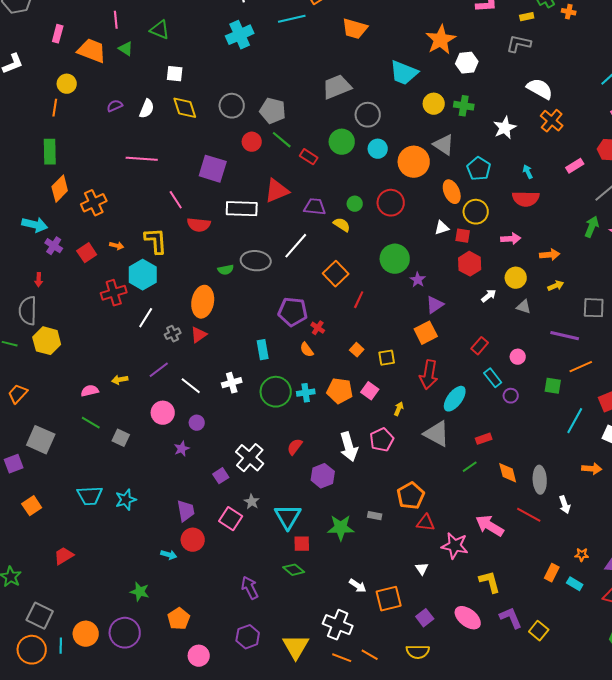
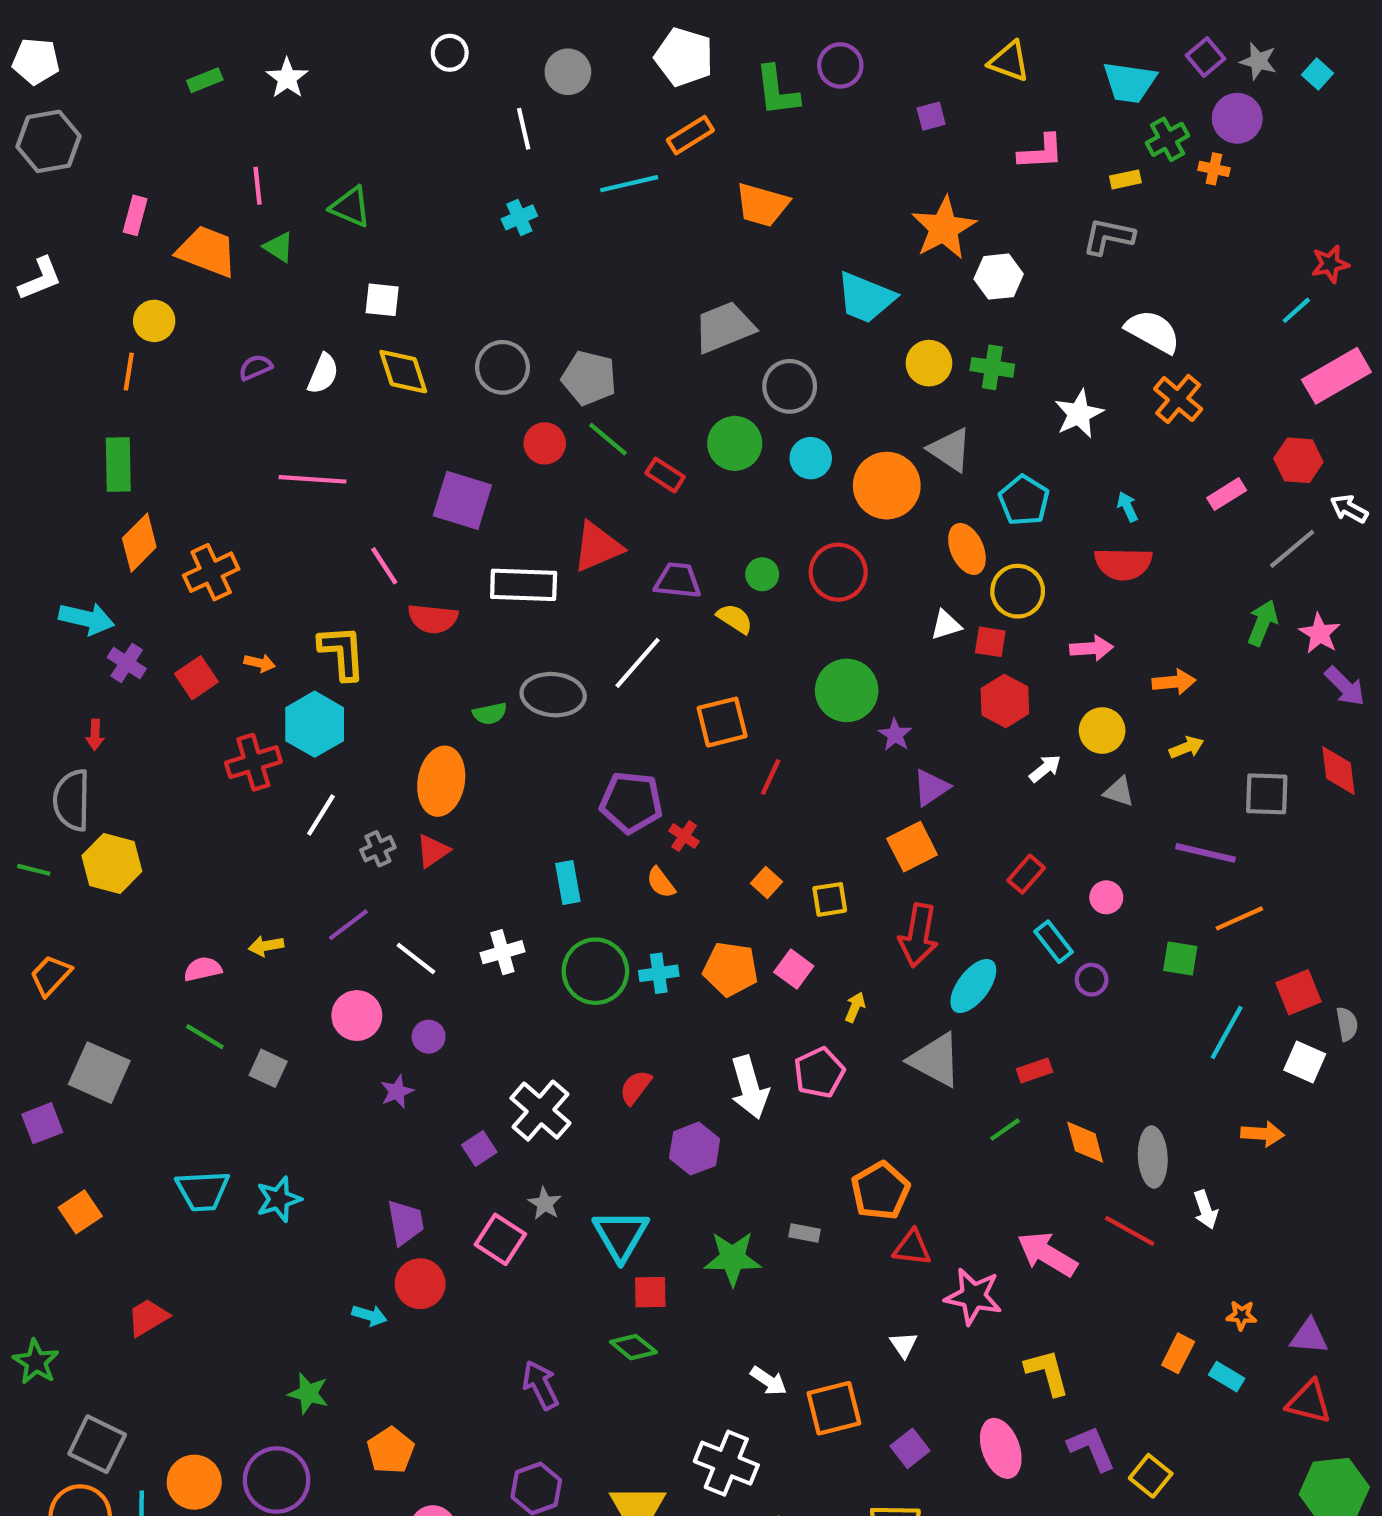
cyan cross: (240, 35) -> (519, 217), size x0.6
orange square: (336, 274) -> (722, 722), turned 30
pink ellipse: (468, 618) -> (1001, 1448), turned 32

